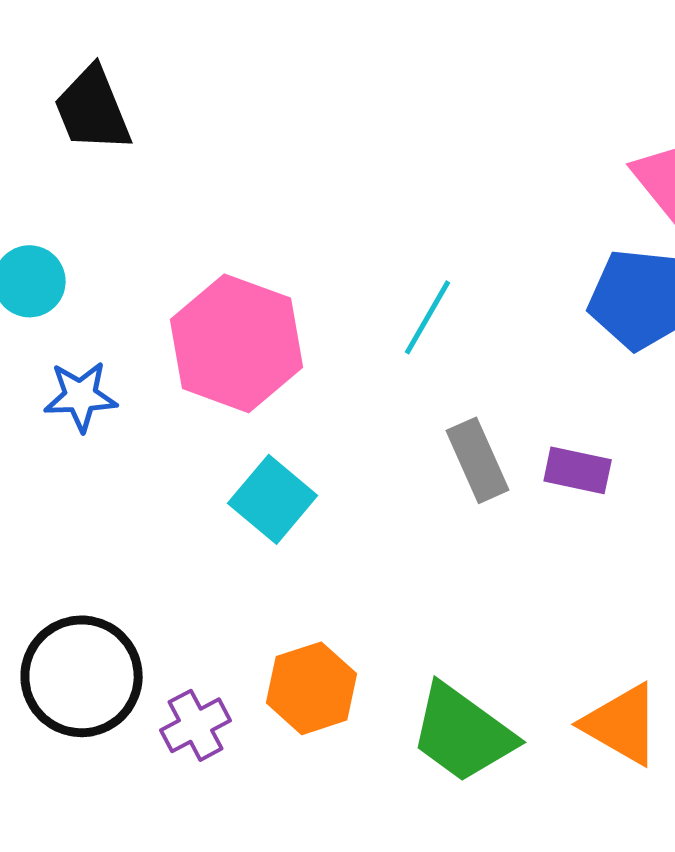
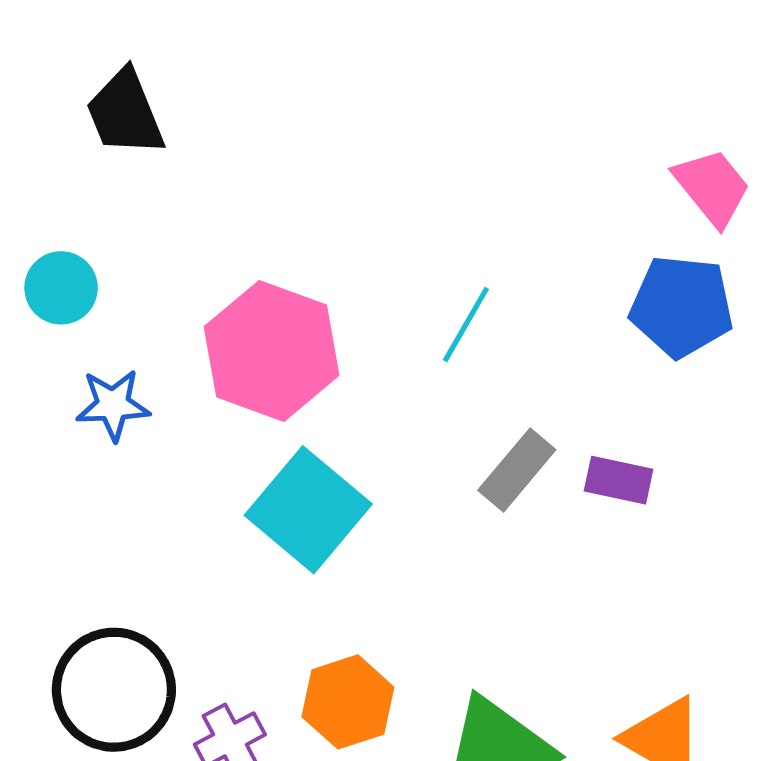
gray rectangle: (478, 460) -> (517, 470), turned 64
cyan square: (273, 499) -> (308, 510), size x1.4

